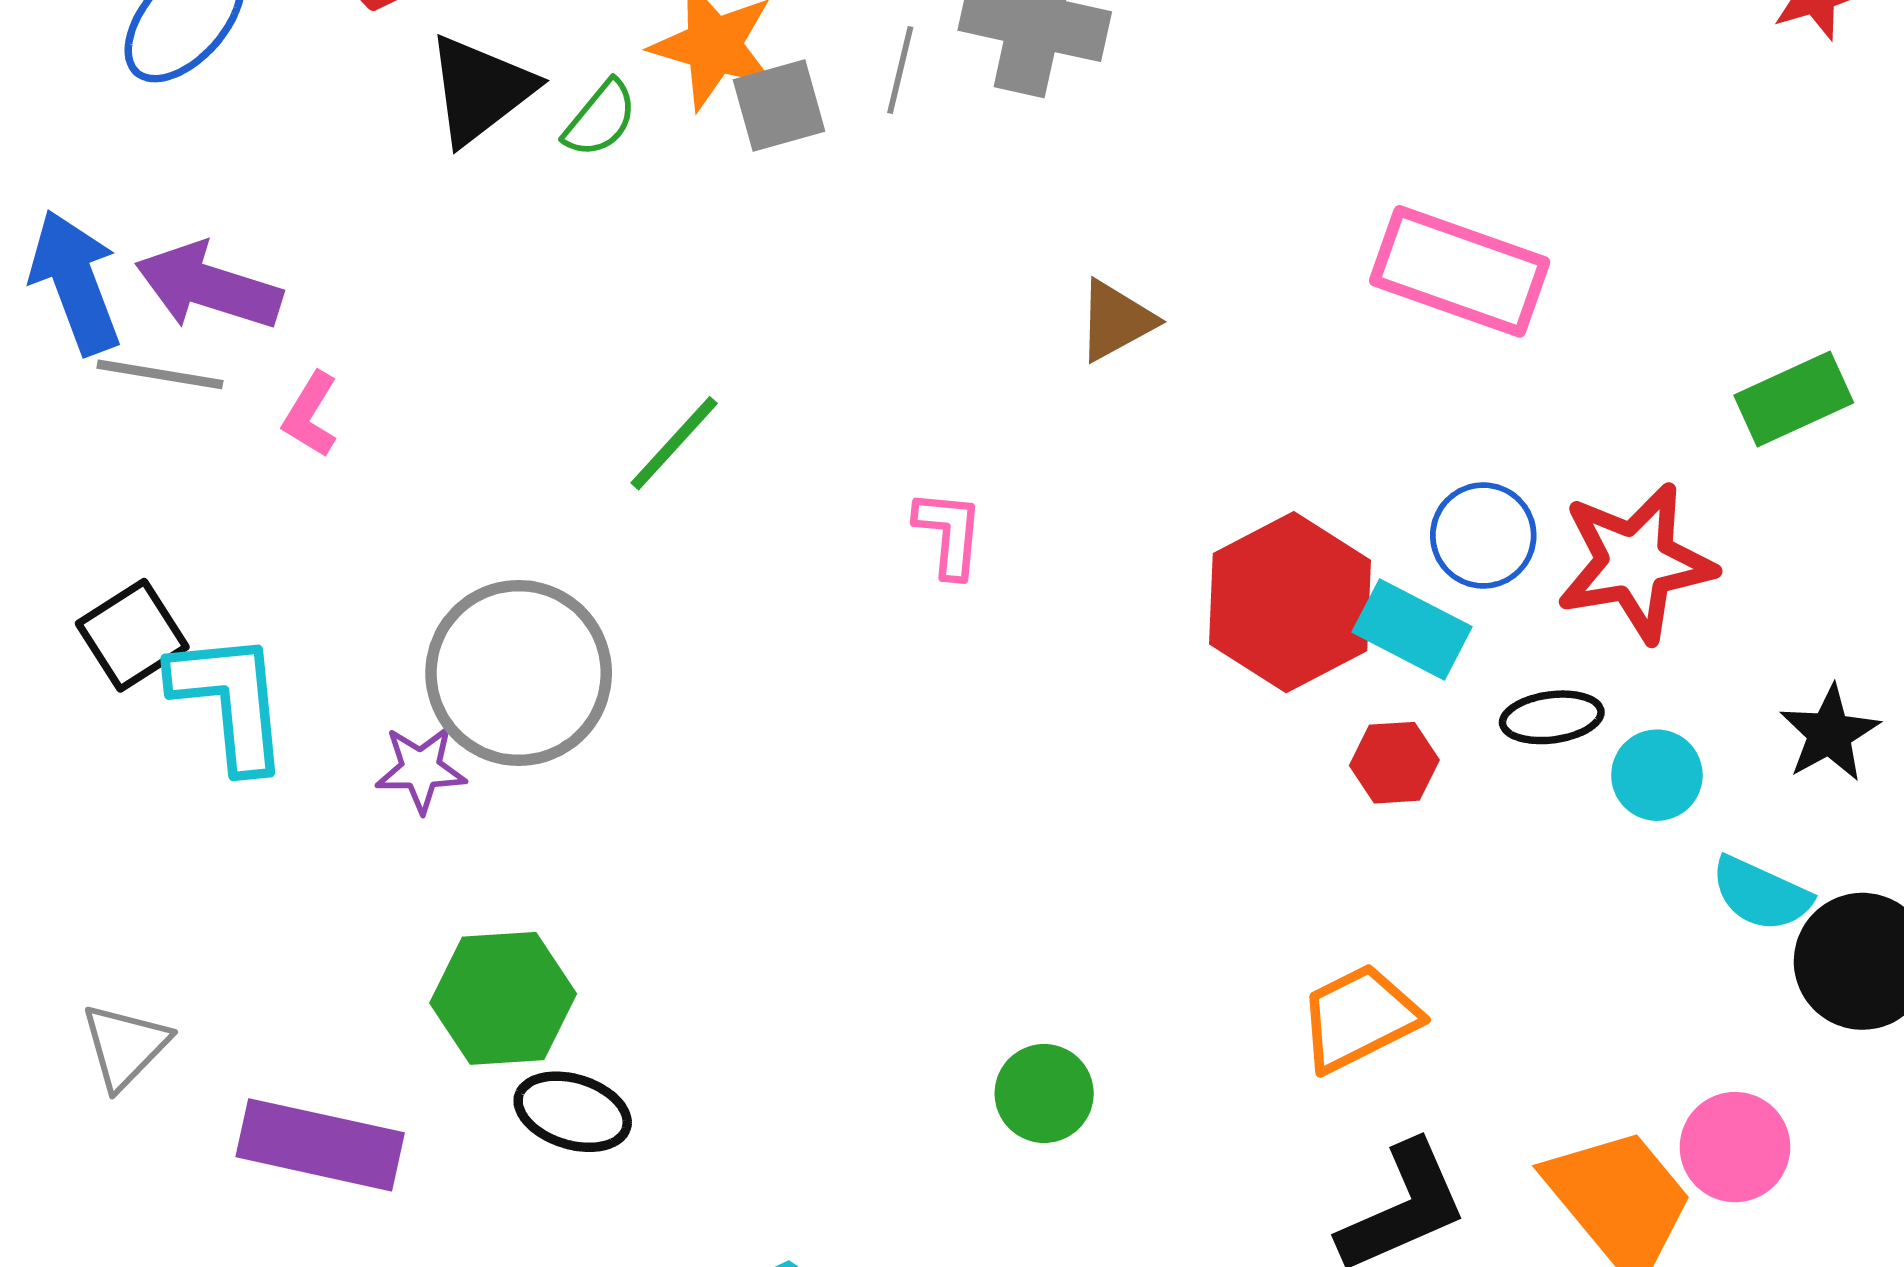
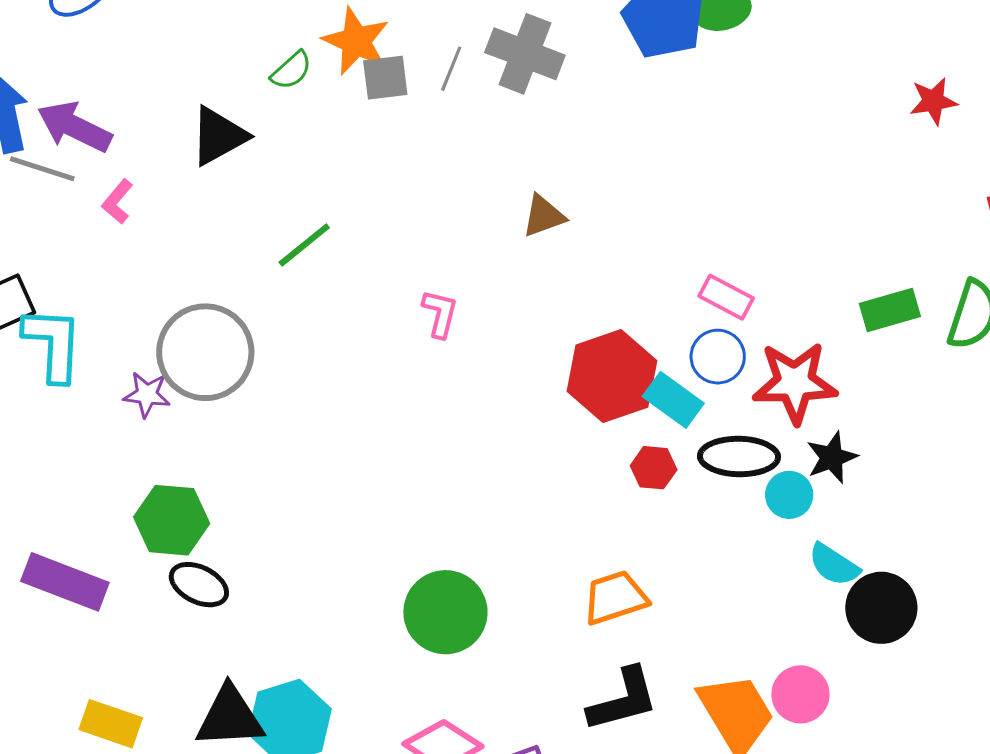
black triangle: (480, 90) -> (219, 136), moved
pink rectangle: (1460, 271) -> (726, 297), moved, size x0.6
black ellipse: (1552, 717) -> (739, 457), size x1.5
black star: (1830, 733) -> (832, 457), moved
green circle: (1044, 1093) -> (445, 612), size x1.6

